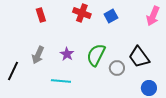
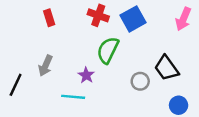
blue square: (111, 16) -> (133, 19), size x1.5
purple star: (67, 54) -> (86, 75), moved
green semicircle: (96, 55) -> (108, 50), moved

